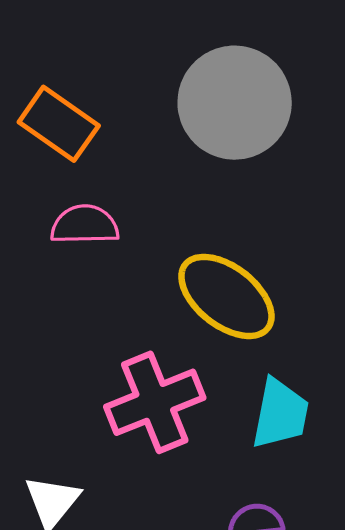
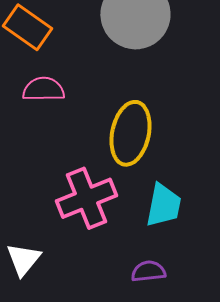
yellow ellipse: (226, 296) -> (130, 133), turned 64

